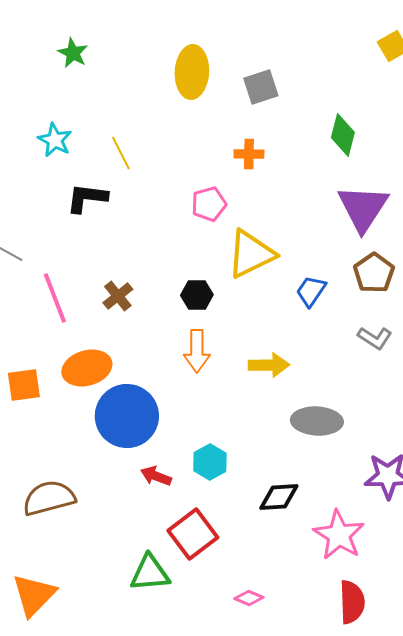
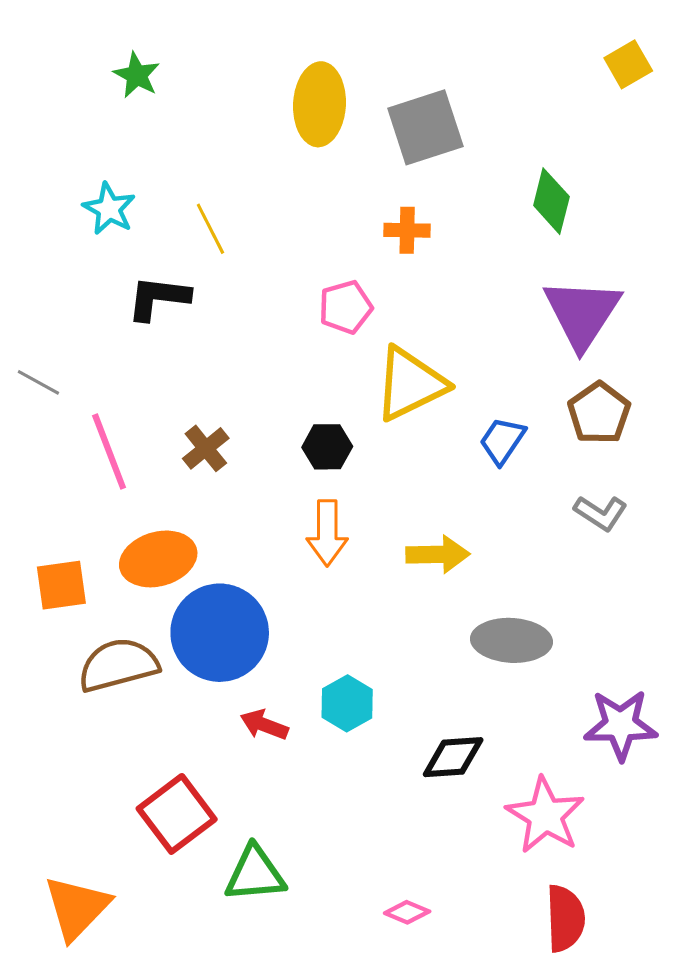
gray square: (261, 87) -> (425, 127), size x1.4
brown semicircle: (49, 498) -> (118, 665), moved
red square: (193, 534) -> (177, 814), moved

